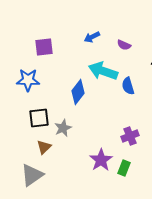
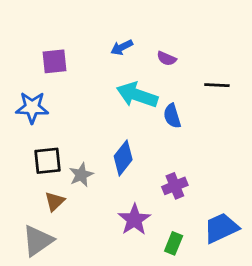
blue diamond: (78, 92) -> (123, 158), moved
green rectangle: (124, 168) -> (174, 243), moved

